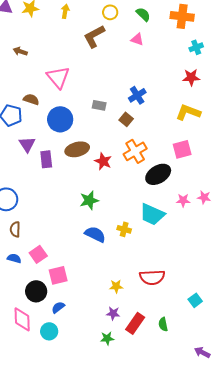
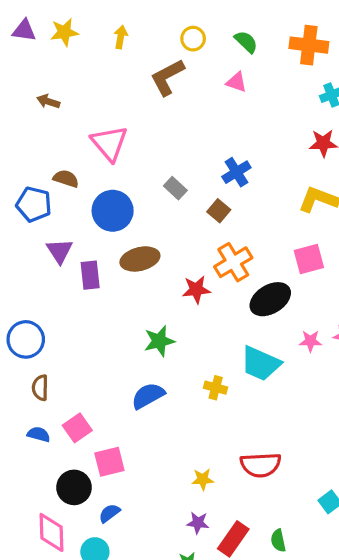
gray rectangle: (99, 105) -> (175, 188), turned 32
red star: (103, 161) -> (196, 290), moved, turned -30
blue semicircle: (95, 234) -> (148, 396), moved, turned -55

